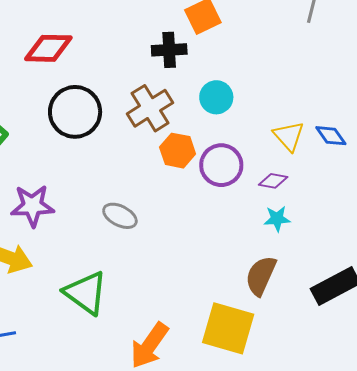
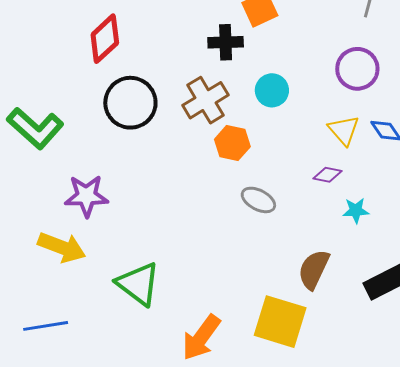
red diamond: (48, 48) -> (105, 39), turned -45
purple circle: (221, 165) -> (357, 69), moved
gray ellipse: (120, 216) -> (258, 200), moved
cyan star: (277, 219) -> (356, 211), moved

